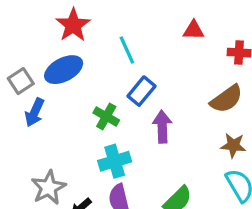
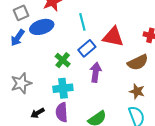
red triangle: (193, 30) -> (113, 37), moved, size x1.6
gray square: (21, 81) -> (21, 13), moved
blue arrow: (35, 112) -> (18, 38), moved
gray star: (49, 188) -> (21, 83), moved

